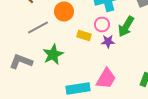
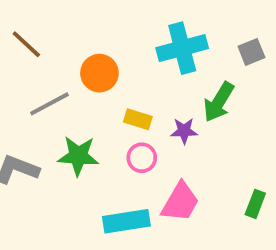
pink circle: (102, 24) -> (142, 158), moved
green star: (53, 54) -> (78, 156), turned 30

